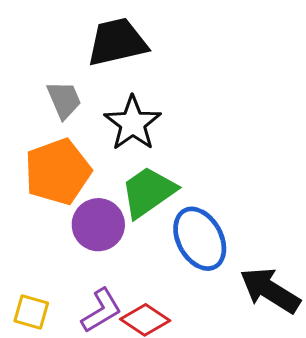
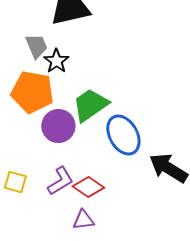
black star: (133, 123) -> (56, 61), moved, size x0.7
orange pentagon: (58, 172) -> (32, 92), turned 30

